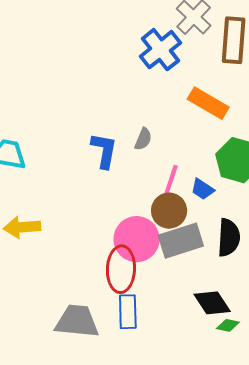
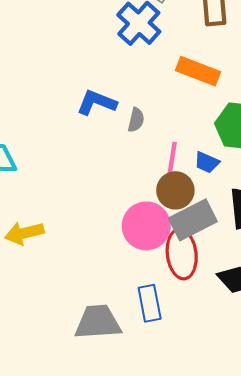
blue L-shape: (104, 150) -> (97, 102), moved, turned -69
red ellipse: (121, 269) -> (182, 254), moved

